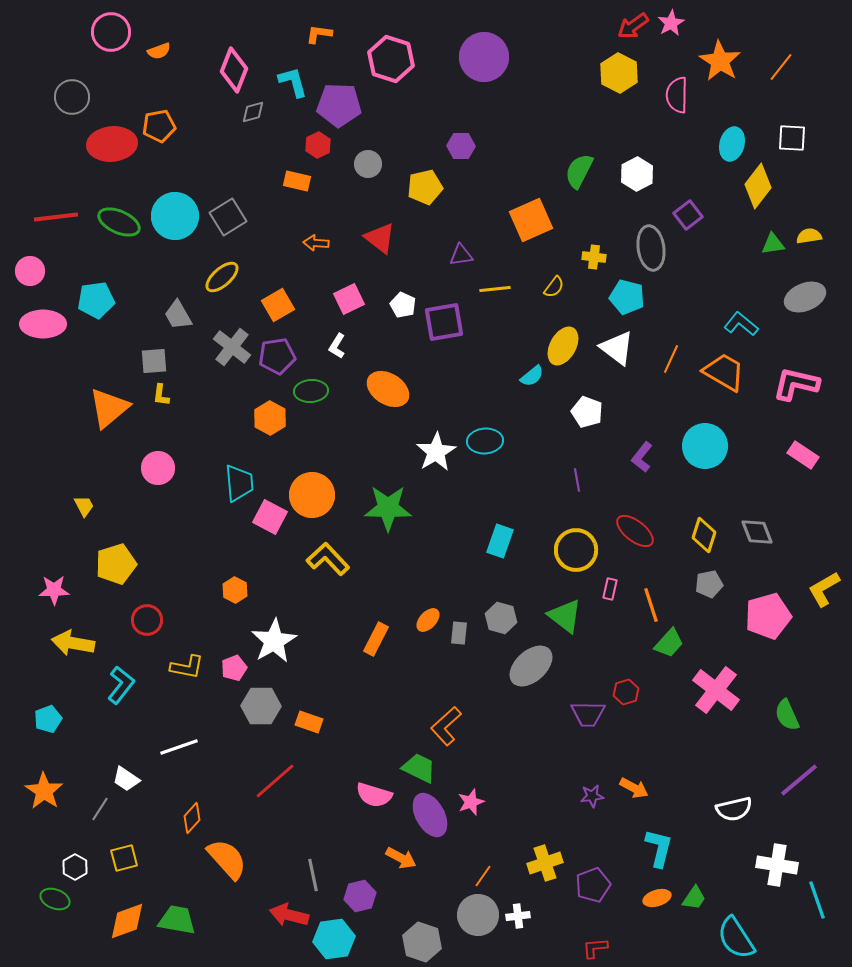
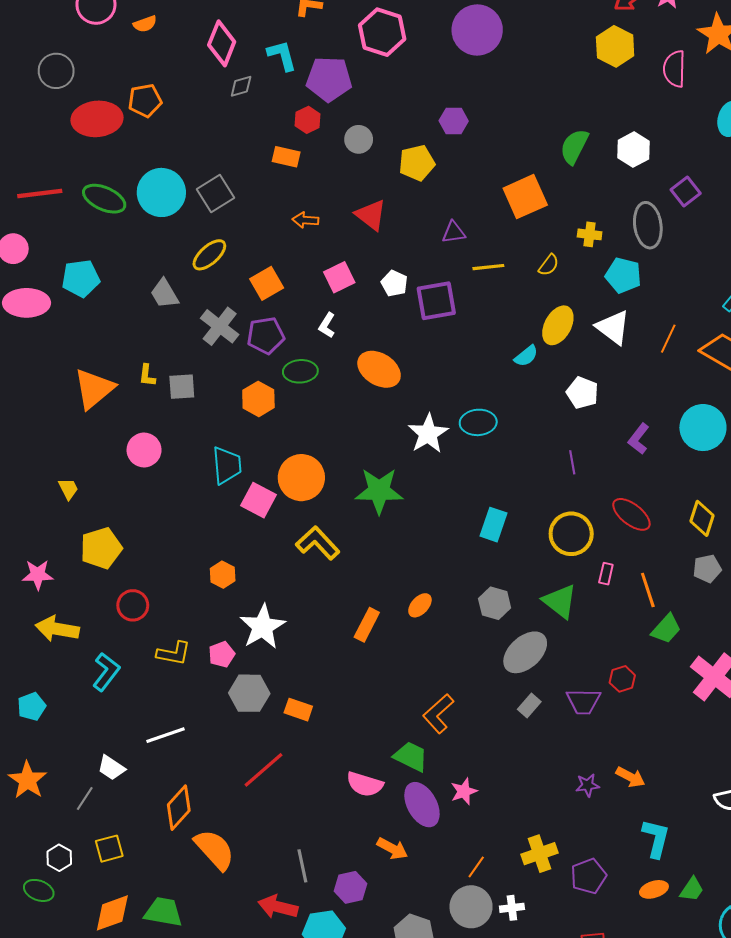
gray square: (154, 361) -> (182, 387), moved
gray rectangle: (459, 633) -> (529, 705), moved, turned 35
orange diamond: (192, 818) -> (179, 808), size x1.4

